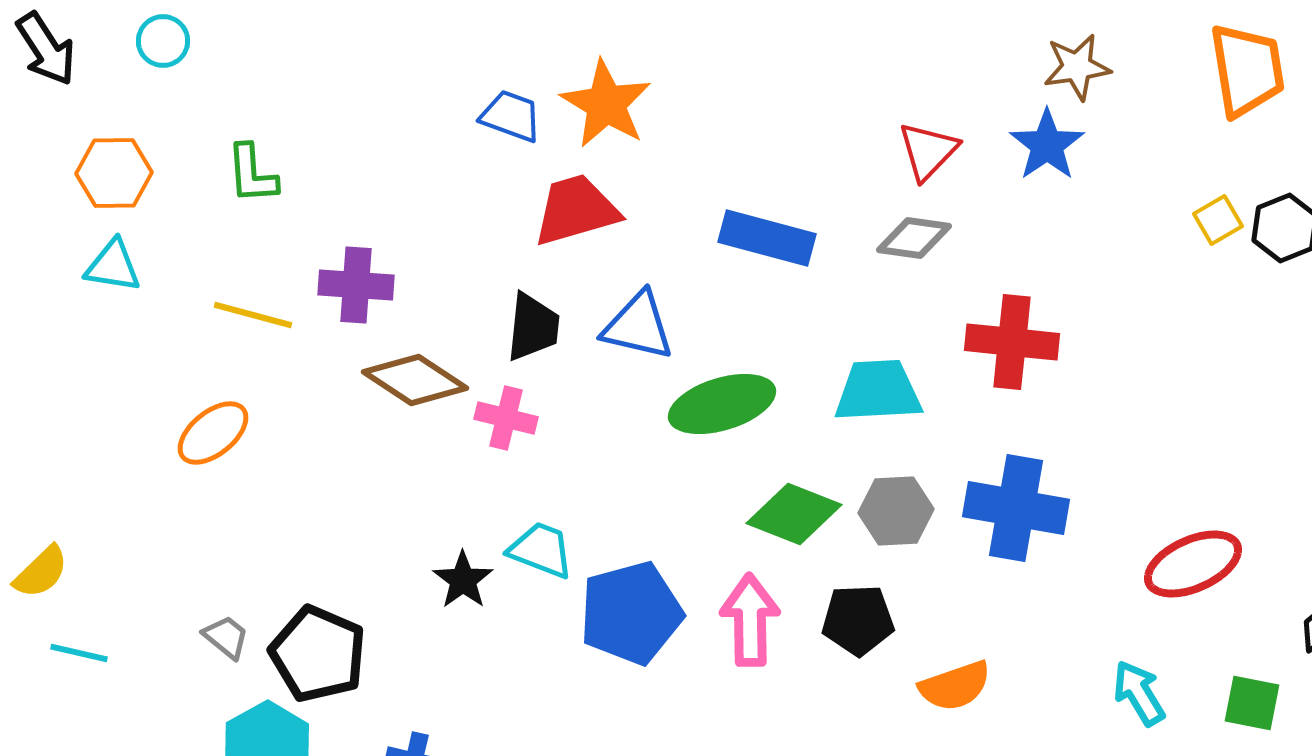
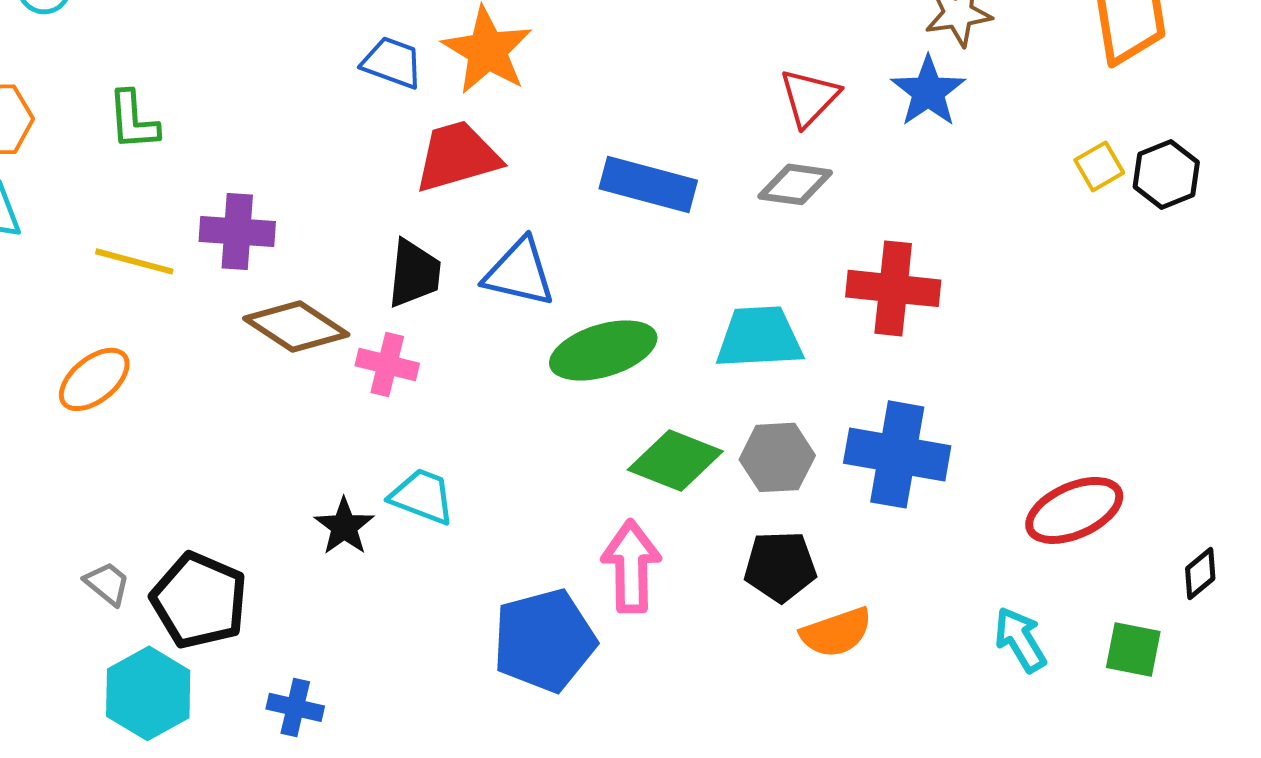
blue pentagon: (631, 613) -> (544, 640), moved
black pentagon: (858, 620) -> (780, 566), moved

